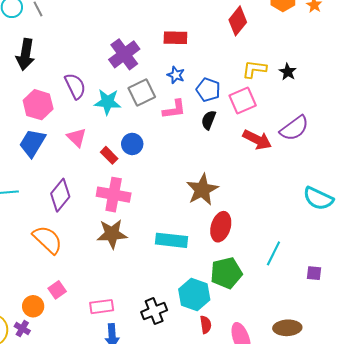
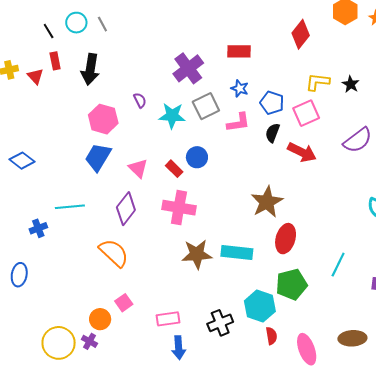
purple semicircle: (75, 86) -> (140, 100), size x0.6
pink triangle: (77, 138) -> (138, 168), moved
red arrow: (257, 140) -> (302, 152), moved
brown star: (112, 234) -> (197, 254), moved

